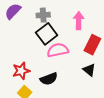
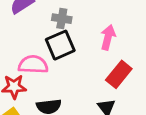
pink semicircle: (58, 50) -> (33, 65), moved

